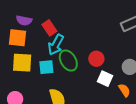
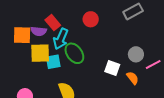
purple semicircle: (24, 20) -> (39, 31), moved
red circle: (96, 59) -> (91, 19), moved
yellow square: (22, 63) -> (40, 53), moved

